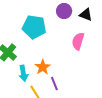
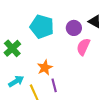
purple circle: (64, 11) -> (74, 28), moved
cyan arrow: (23, 73) -> (16, 81), moved, turned -119

